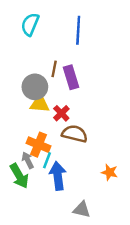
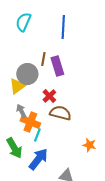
yellow triangle: (40, 104) -> (17, 86), moved, turned -42
gray arrow: (28, 160) -> (21, 111), moved
blue arrow: (58, 176) -> (38, 159), moved, turned 45

